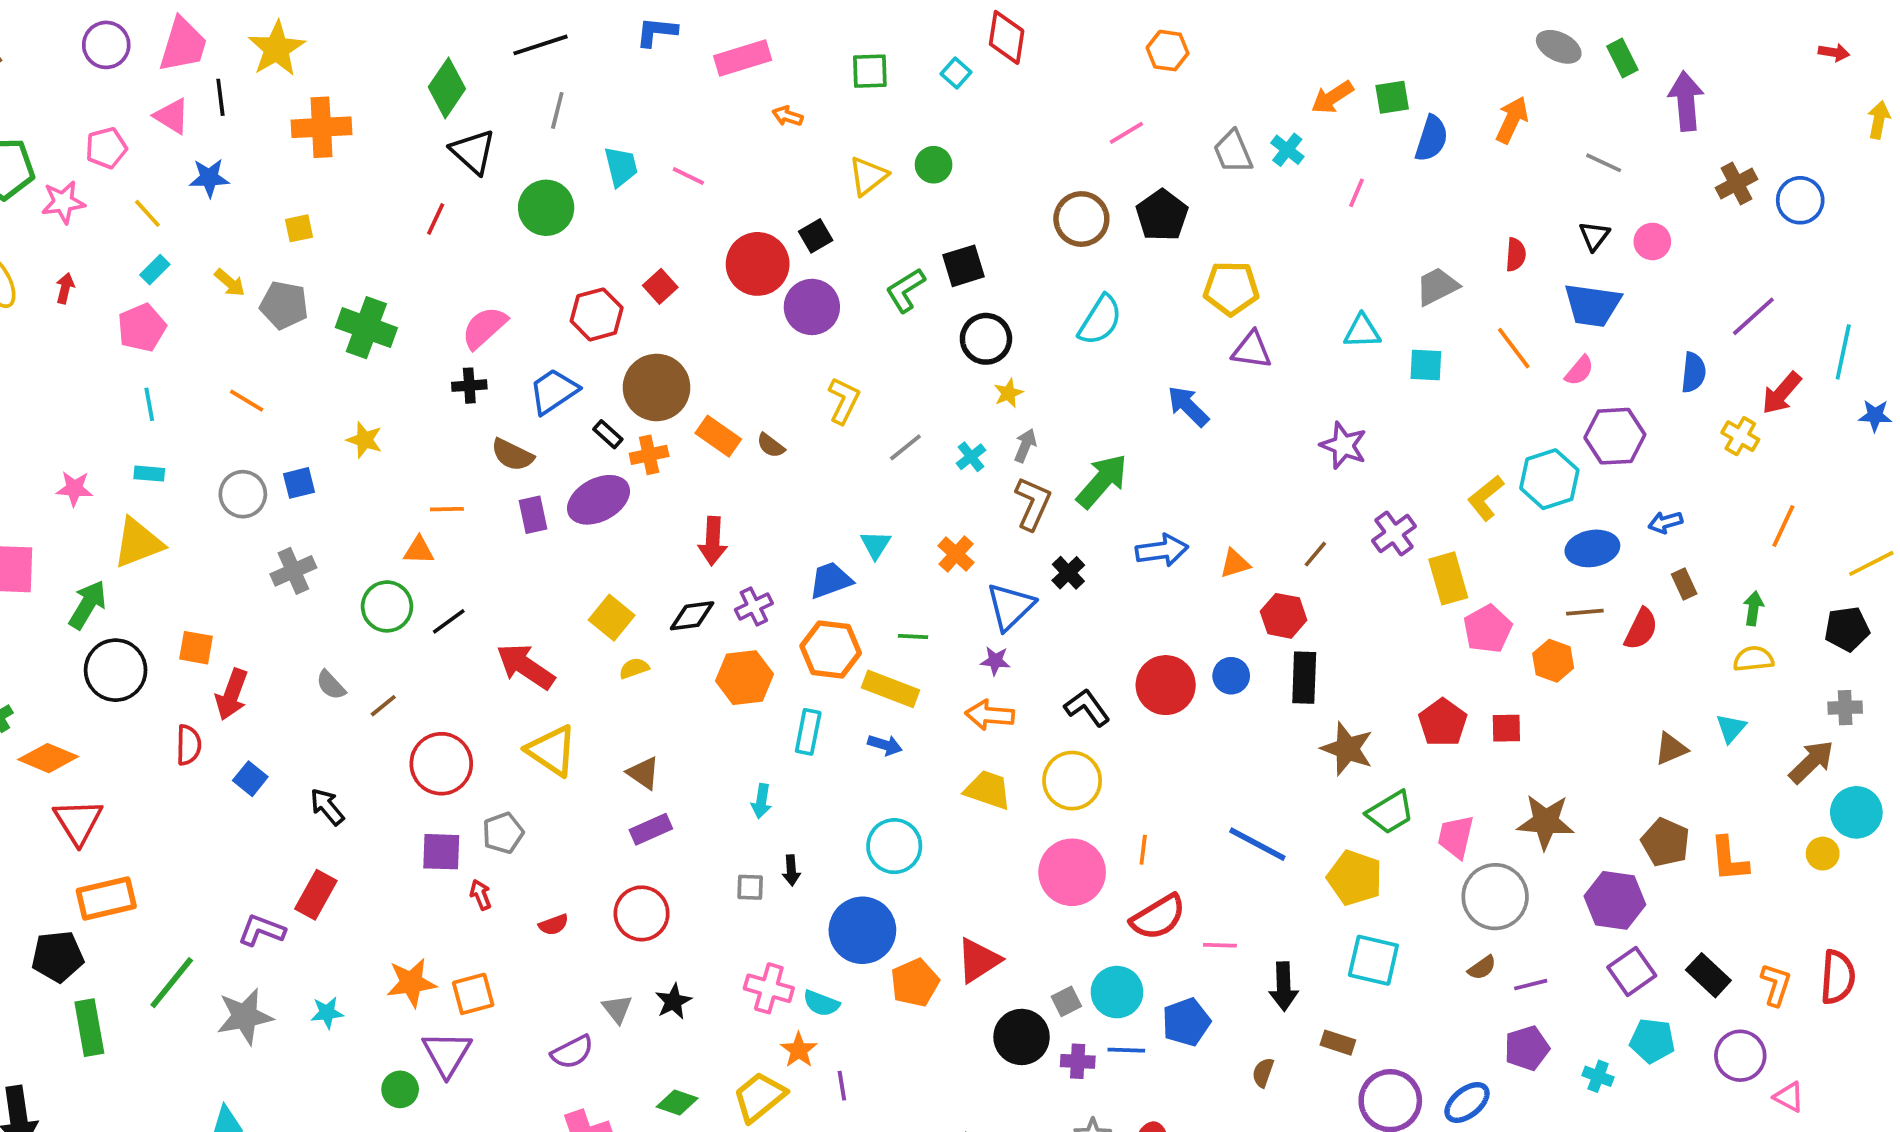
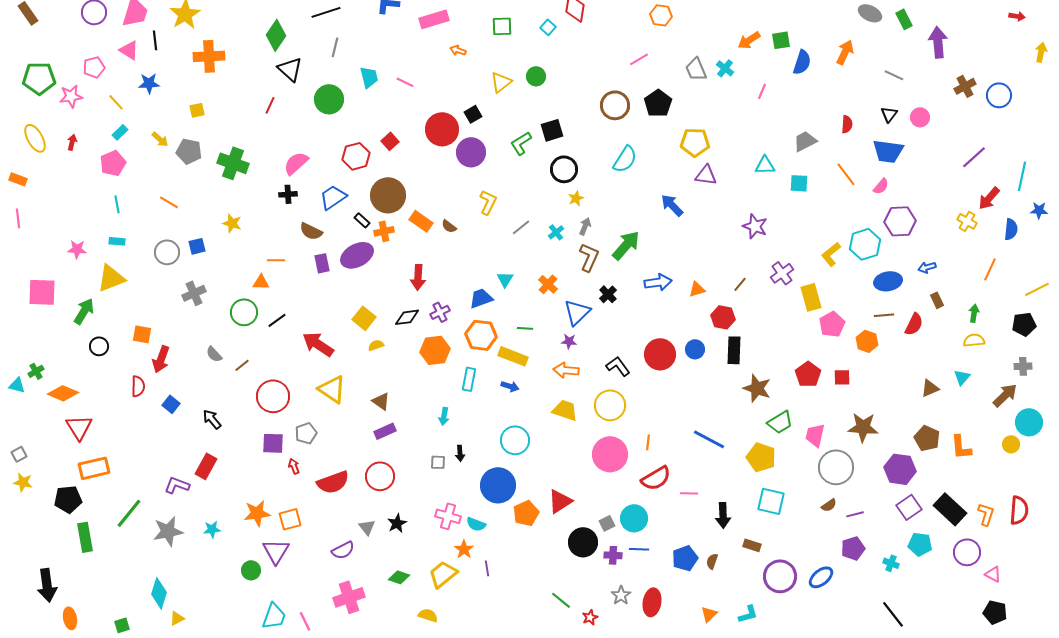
blue semicircle: (1693, 372) -> (1011, 229), moved
black circle: (116, 670) -> (99, 346), size x0.6
red semicircle: (554, 925) -> (333, 482), size x2.0
black rectangle: (1708, 975) -> (950, 509), size x1.4
blue pentagon: (1186, 1022) -> (685, 558), moved

